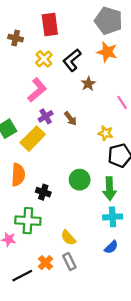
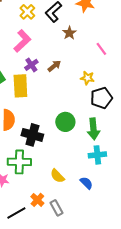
brown arrow: (70, 119) -> (54, 66), turned -88
yellow rectangle: (33, 139) -> (20, 86), turned -45
black cross: (43, 192) -> (32, 135), size x1.5
blue semicircle: (111, 247) -> (86, 183), moved, turned -88
gray rectangle: (69, 262) -> (56, 208), moved

